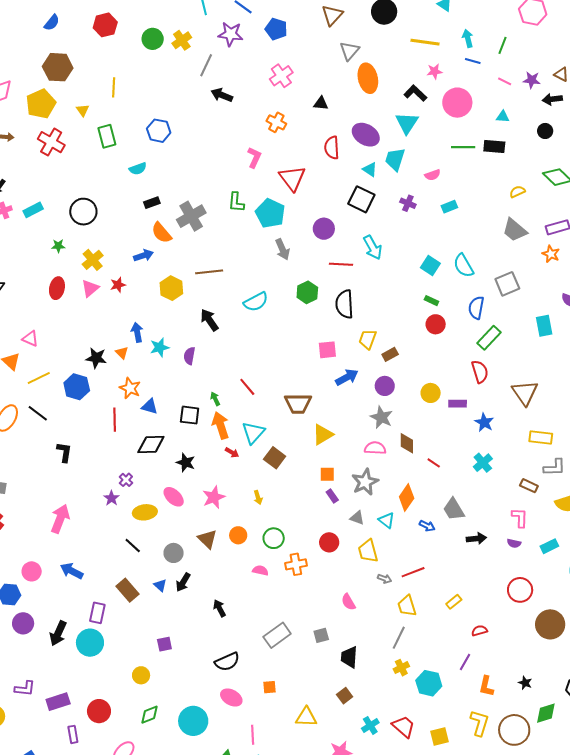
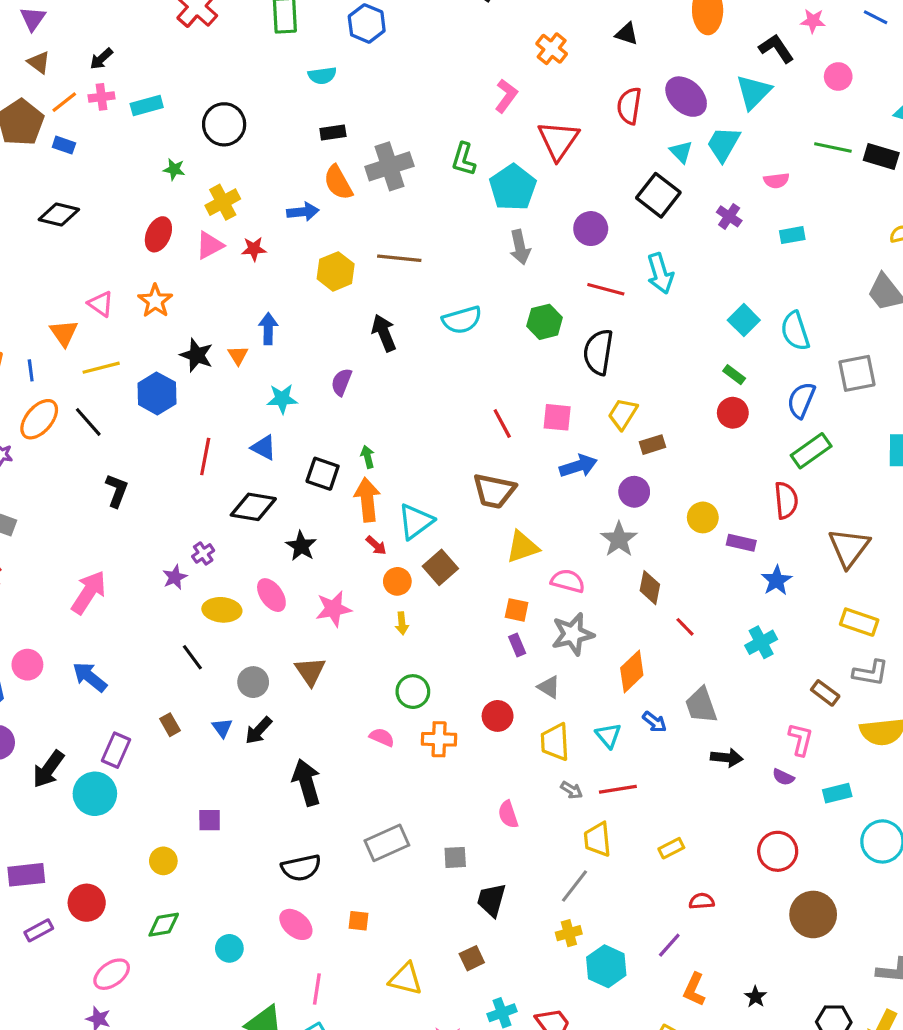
pink circle: (457, 103) -> (838, 76), size x0.6
cyan star: (160, 347) -> (282, 399), moved
red line: (247, 387) -> (502, 423), moved
orange star: (130, 388) -> (155, 301), moved
pink semicircle: (375, 448) -> (568, 581), moved
cyan triangle: (386, 520) -> (608, 736), moved
orange circle: (238, 535) -> (397, 581), moved
brown rectangle: (128, 590) -> (170, 725), size x0.6
black arrow: (219, 608) -> (306, 782), size x1.6
cyan circle: (193, 721) -> (229, 948), size x0.6
purple rectangle: (73, 734) -> (39, 930), turned 60

